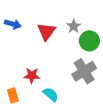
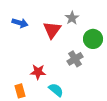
gray star: (74, 26) -> (72, 18), moved
gray cross: (84, 71) -> (75, 59), moved, size x0.7

